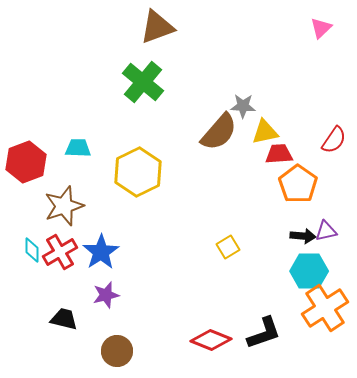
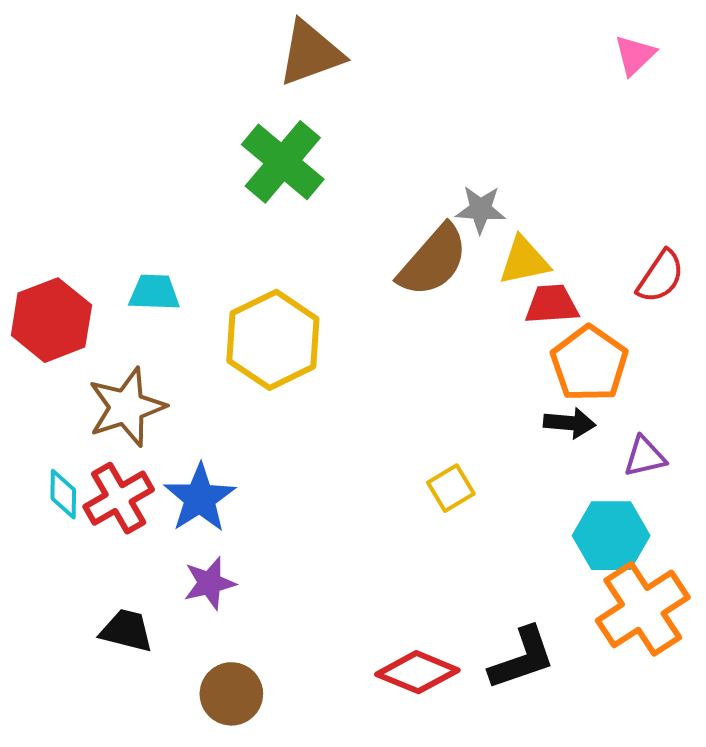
black arrow: (303, 236) -> (570, 423), moved

